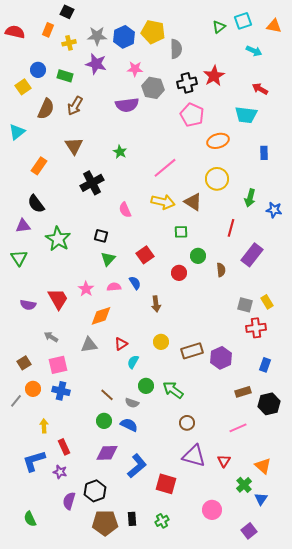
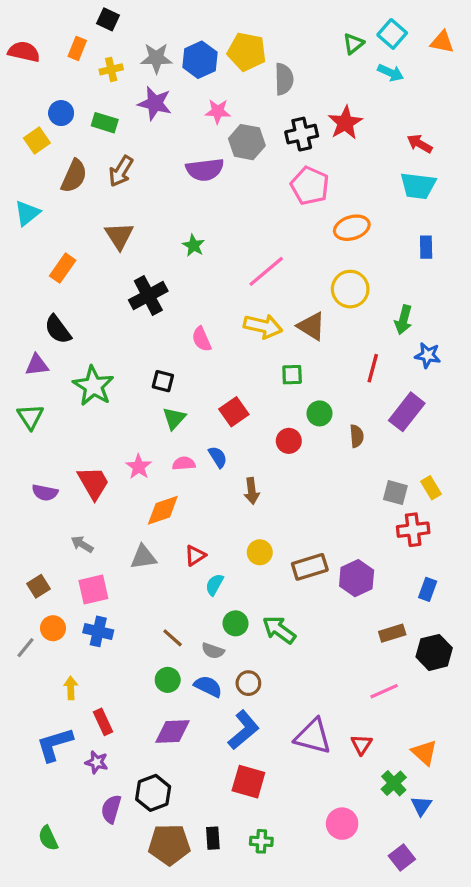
cyan square: (243, 21) -> (392, 34), turned -30
cyan arrow: (254, 51) -> (391, 73), moved
cyan trapezoid: (246, 115) -> (418, 186), moved
blue star: (274, 210) -> (428, 355), moved
brown circle: (187, 423) -> (248, 683), moved
blue L-shape: (137, 466) -> (244, 730), moved
red square: (166, 484) -> (248, 782), moved
green cross: (162, 521) -> (261, 841), turned 32

